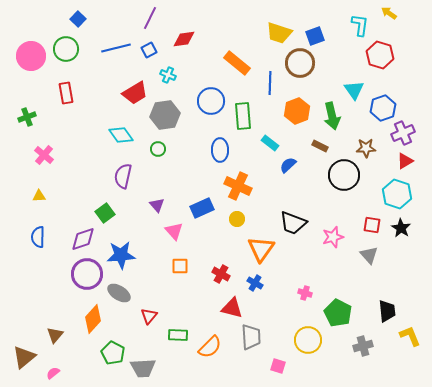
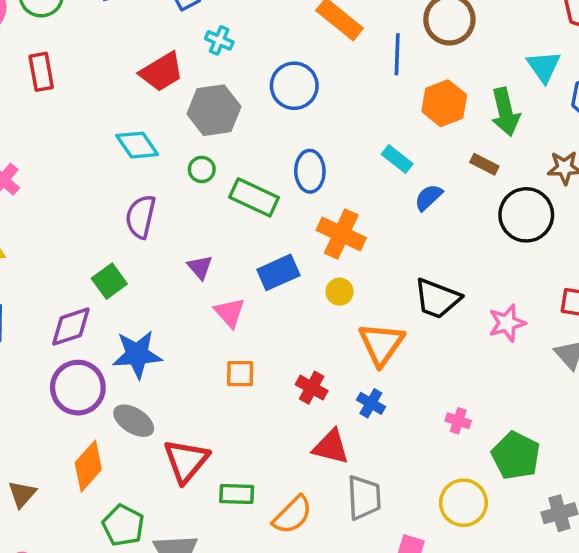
green rectangle: (243, 116) -> (254, 197), moved, turned -60
red triangle: (149, 316) -> (186, 461), size x1.6

